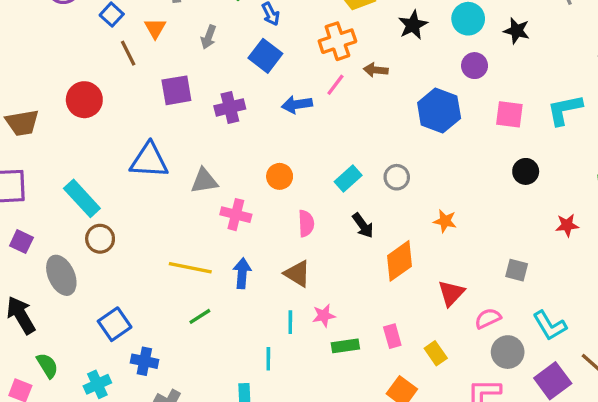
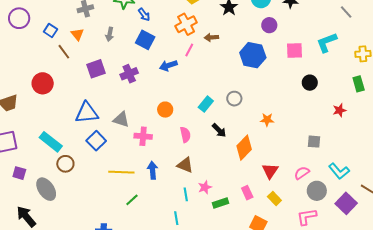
gray triangle: (204, 181) -> (121, 120), turned 36
red triangle: (451, 293) -> (270, 171), moved
blue square: (115, 324) -> (96, 141), moved

